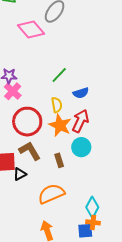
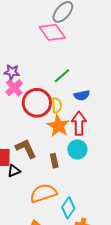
pink diamond: (31, 30) -> (52, 32), moved
red arrow: (80, 121) -> (79, 123), turned -30
red circle: (27, 122) -> (37, 103), moved
cyan diamond: (92, 207) -> (68, 208), moved

